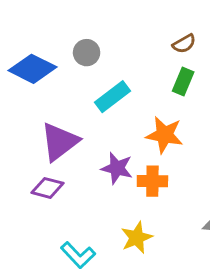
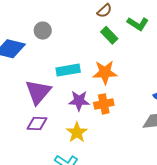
green rectangle: (183, 82) -> (109, 35), turned -54
cyan rectangle: (112, 97) -> (68, 70), moved, turned 40
yellow star: (137, 238) -> (77, 132), moved

